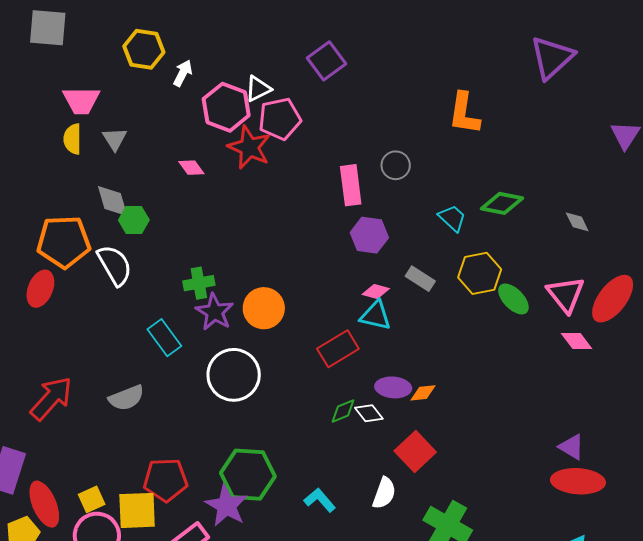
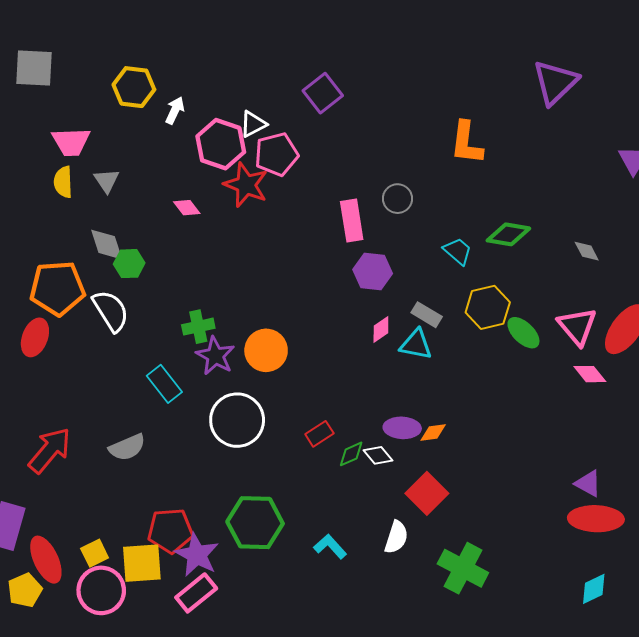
pink diamond: (376, 291) -> (381, 329), turned -48
cyan triangle: (376, 315) -> (416, 344), moved
red rectangle: (338, 349) -> (319, 434), moved, size x0.7
purple star: (226, 506) -> (197, 555), moved

